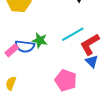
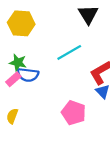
cyan line: (73, 34) -> (69, 52), moved
green star: (40, 40) -> (18, 62), moved

